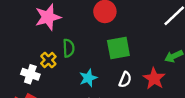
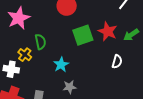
red star: (154, 79) -> (108, 31), moved
white semicircle: (125, 80) -> (117, 62), moved

